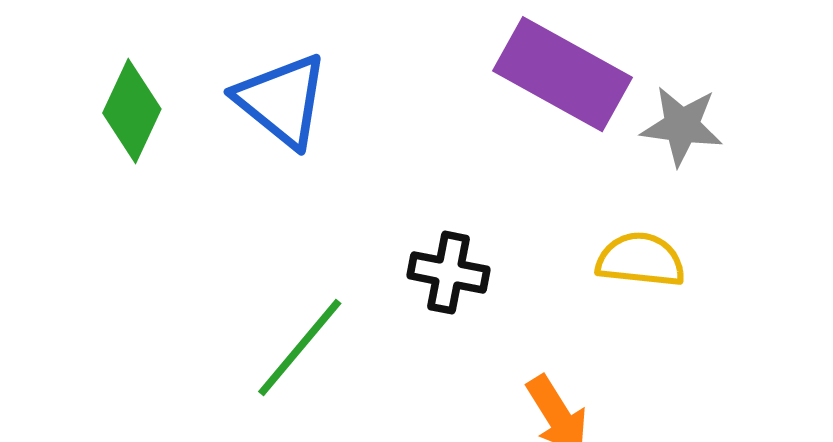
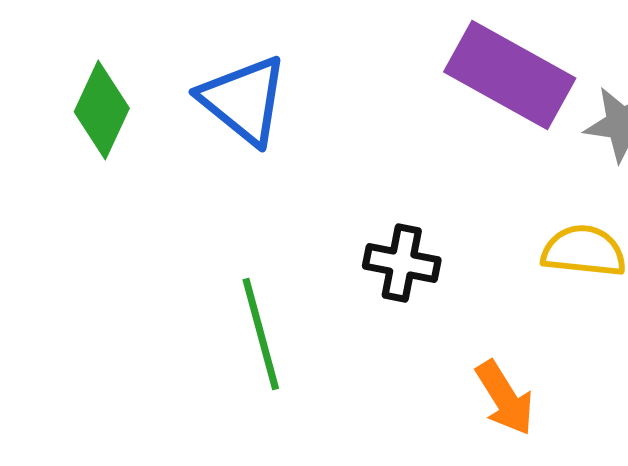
green line: (300, 347) -> (261, 334), turned -55

